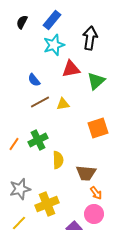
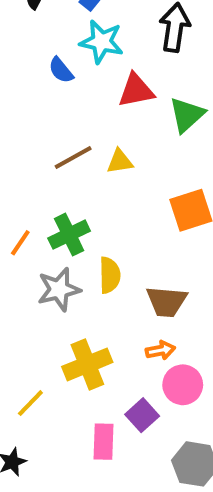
cyan star: (54, 45) -> (102, 42), turned 30
blue semicircle: (34, 80) -> (61, 70), moved
gray star: (20, 189) -> (59, 289), moved
orange arrow: (96, 193) -> (160, 350), moved, turned -64

